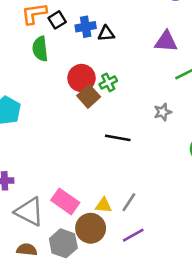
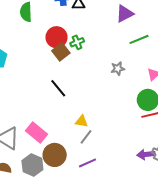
purple triangle: (166, 41) -> (125, 14), turned -36
black line: (118, 138) -> (58, 88), moved, turned 36
yellow triangle: (103, 205) -> (82, 121), moved

